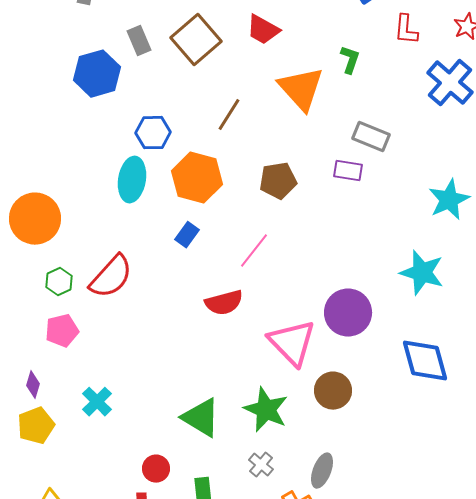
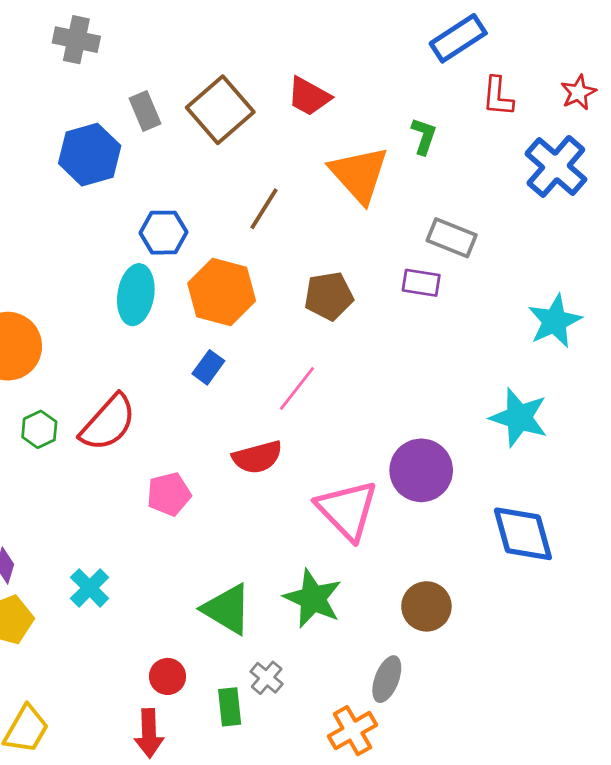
pink pentagon: (62, 331) -> (169, 494), moved
brown circle: (333, 391) -> (426, 606), moved
gray cross: (261, 465) -> (267, 678), moved

